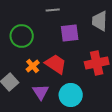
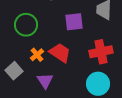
cyan circle: (71, 95) -> (98, 84), moved

